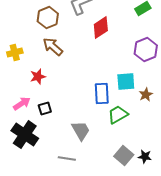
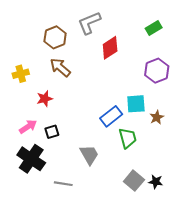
blue rectangle: (102, 94) -> (111, 116), turned 55
green trapezoid: (118, 115) -> (128, 138), turned 105
gray line: (67, 159) -> (63, 184), moved

